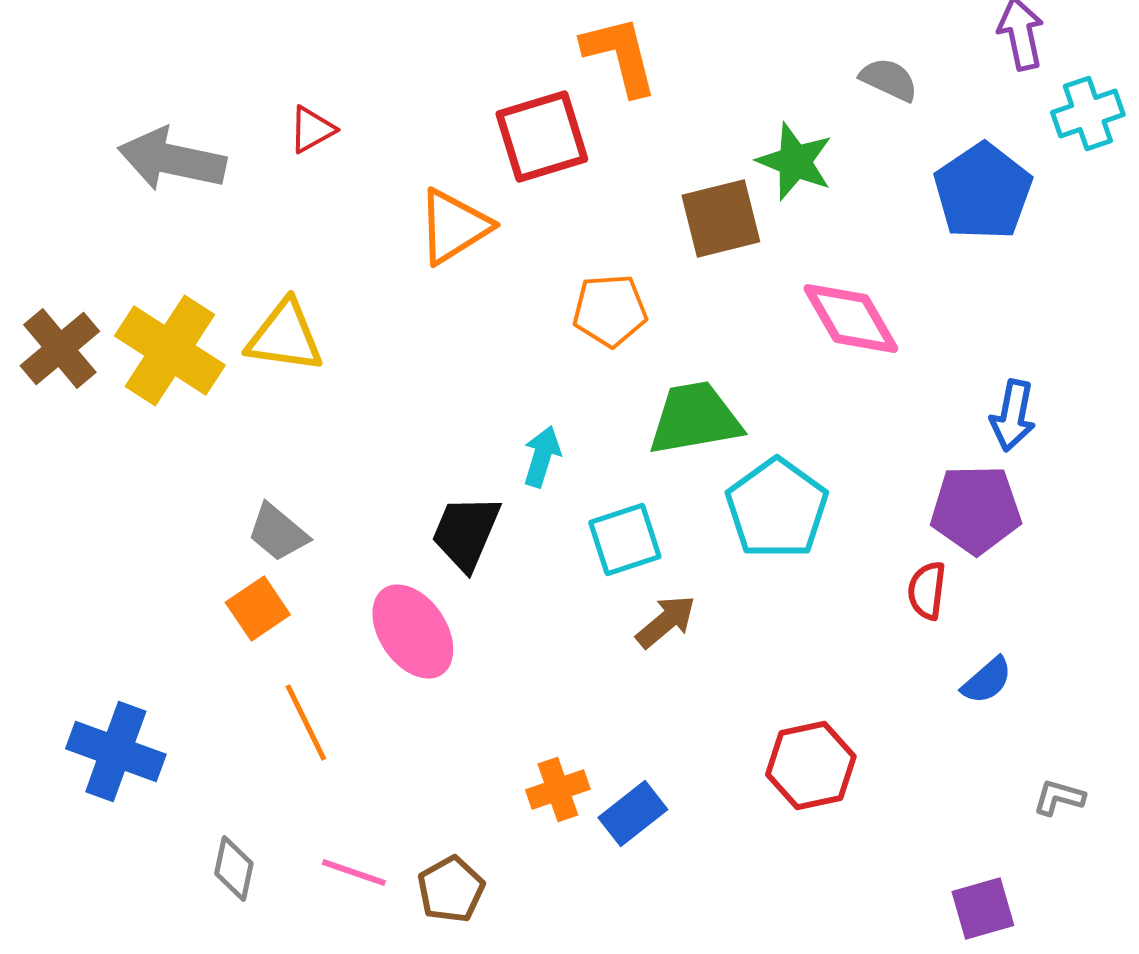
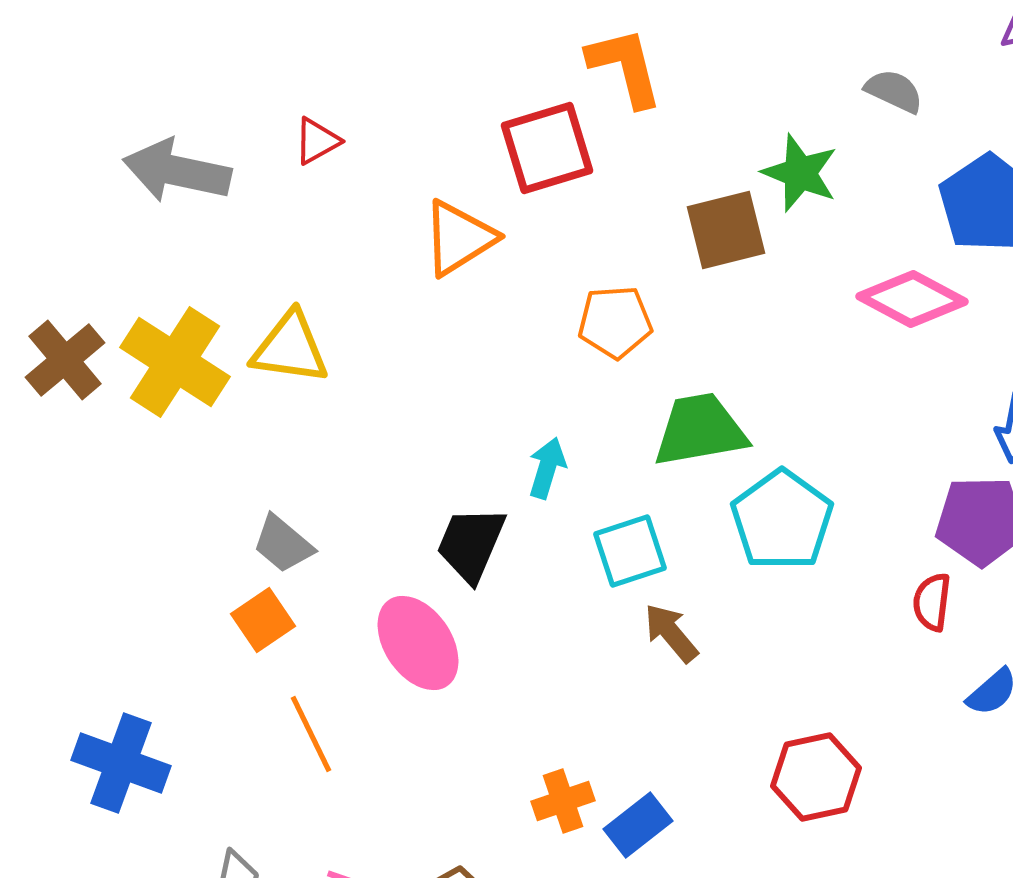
pink diamond: (851, 318) -> (912, 299), moved, turned -32
brown arrow: (666, 622) -> (671, 633), turned -90

